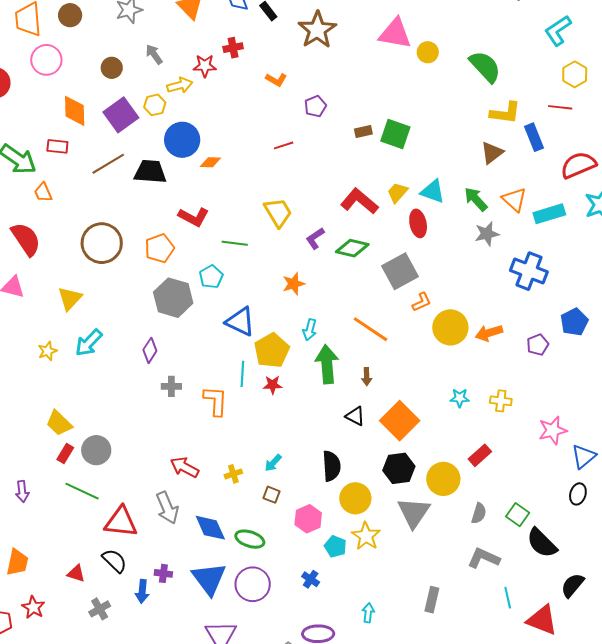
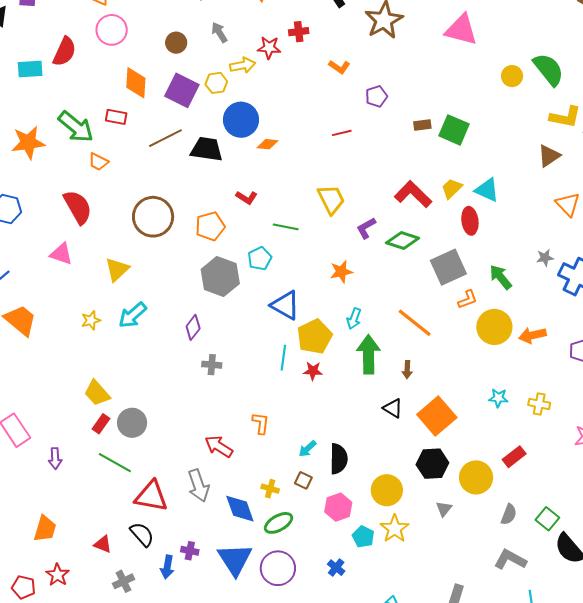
yellow circle: (428, 52) -> (512, 76), moved
purple square: (121, 115) -> (182, 90), turned -32
orange trapezoid: (43, 192) -> (98, 162), turned -45
green arrow: (476, 199) -> (501, 277), moved
red L-shape: (194, 217) -> (247, 198), size x0.7
gray star: (487, 234) -> (545, 258), moved, size x0.7
orange L-shape: (216, 401) -> (261, 423), moved, size x0.7
black semicircle: (331, 466) -> (339, 459), moved
yellow cross: (233, 474) -> (270, 489), moved, turned 30
gray triangle: (414, 513) -> (444, 509), size x0.5
green ellipse: (250, 539) -> (279, 523), turned -52

